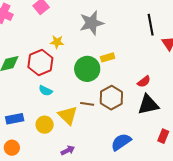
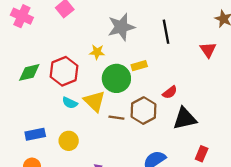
black line: (151, 25) -> (166, 32), moved
yellow star: (57, 42) -> (97, 52), moved
red semicircle: (144, 82) -> (170, 92), moved
yellow triangle: (68, 115) -> (94, 101), moved

